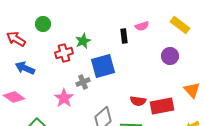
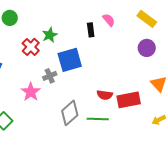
pink semicircle: (142, 26) -> (109, 20), turned -112
red cross: (64, 53) -> (31, 47), turned -30
purple circle: (170, 56) -> (147, 48), moved

